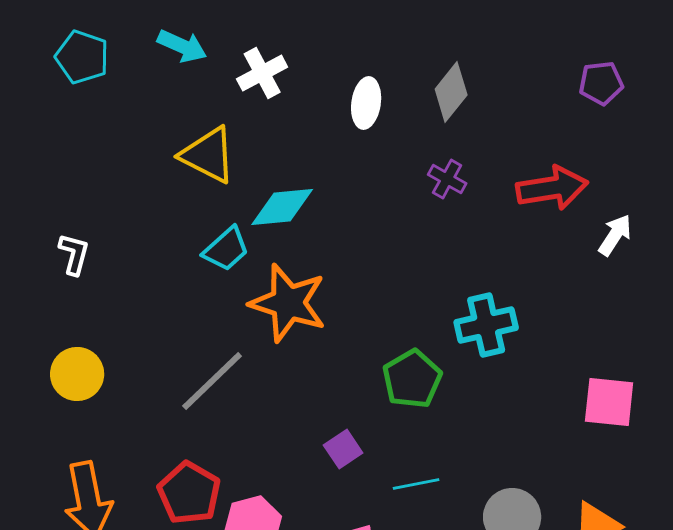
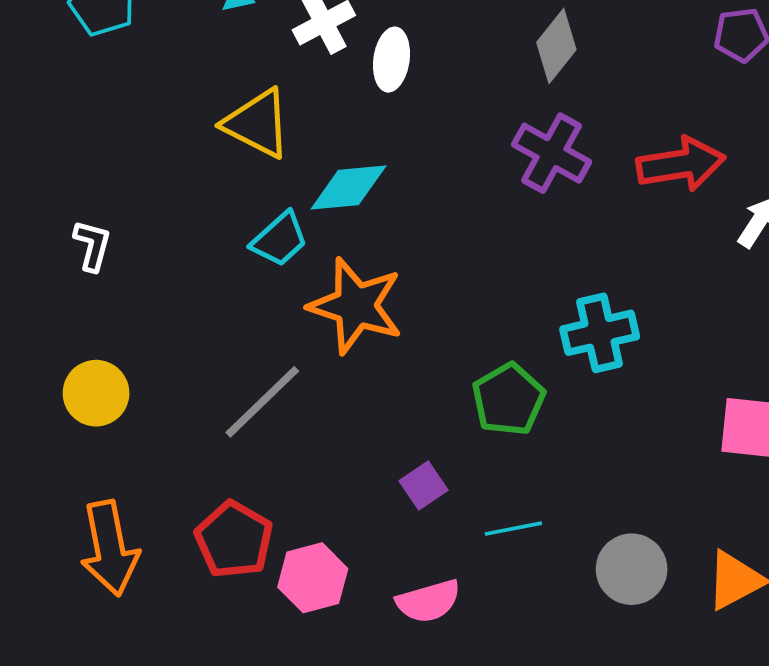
white ellipse: (366, 103) -> (391, 60), moved
purple cross: (447, 179) -> (552, 153), size x1.6

